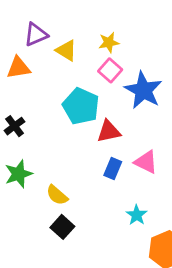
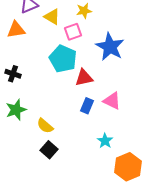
pink square: (110, 70) -> (73, 32), moved, turned 30
black cross: (15, 126) -> (13, 74), turned -35

